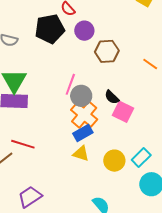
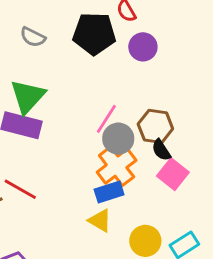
brown hexagon: (107, 51) -> (155, 126), moved

